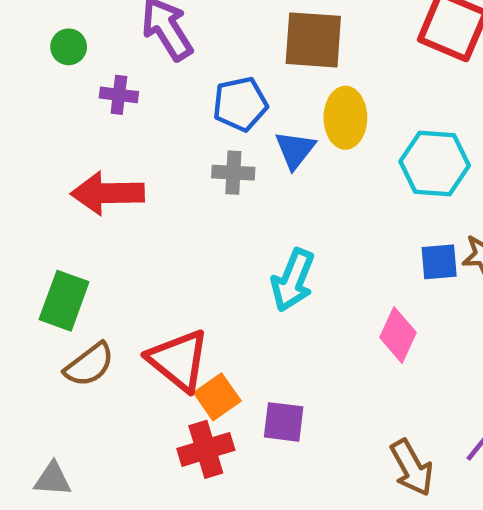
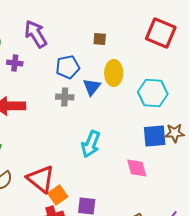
brown square: (313, 40) -> (100, 39), size x0.5
blue square: (439, 262) -> (155, 136), size x1.4
pink diamond: (398, 335) -> (137, 168), turned -40

